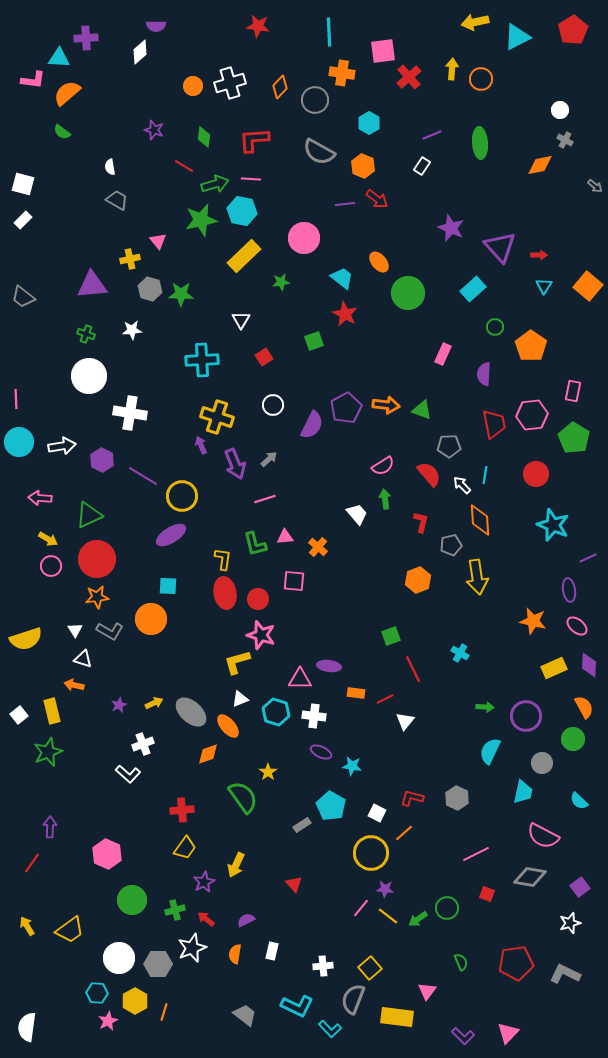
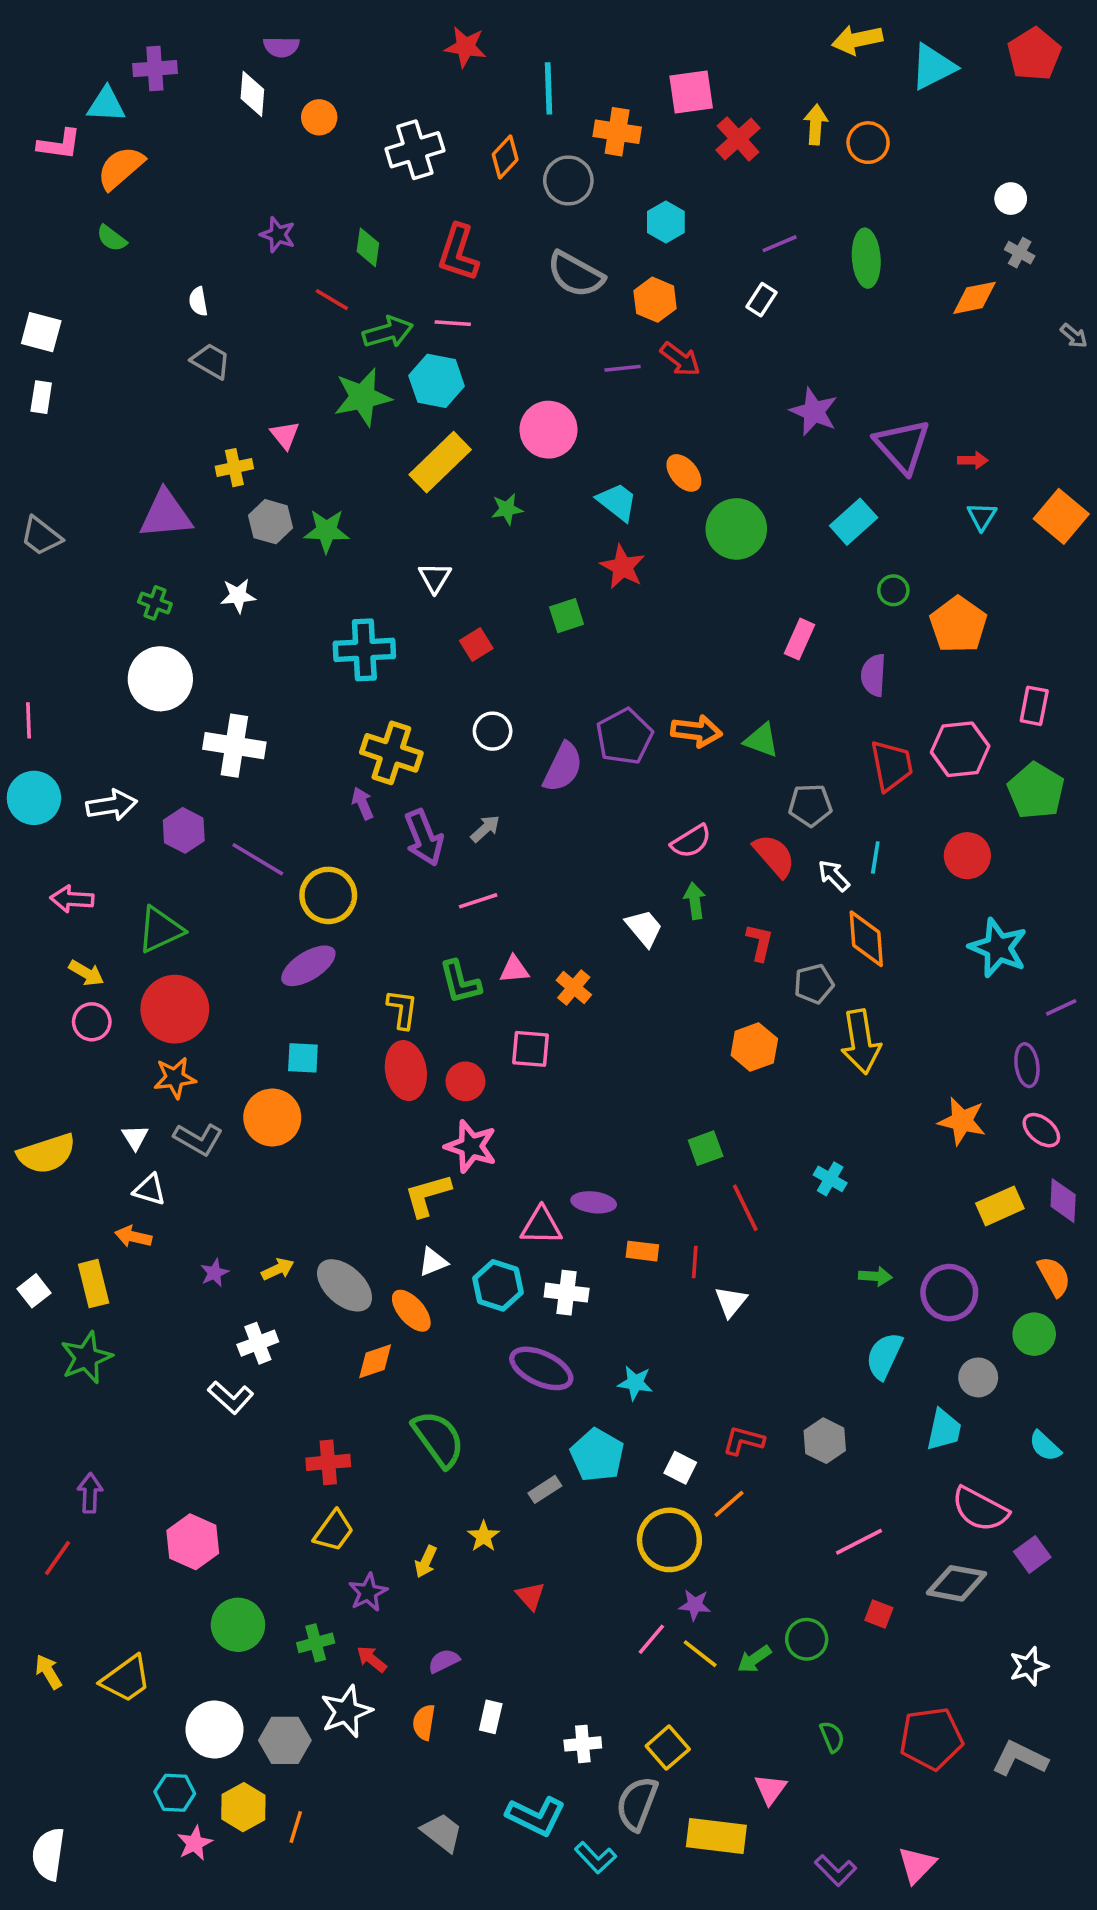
cyan line: (329, 32) -> (548, 88), moved
white diamond: (140, 52) -> (252, 94), turned -45
orange circle: (193, 86) -> (319, 117), moved
red L-shape: (254, 140) -> (458, 253), turned -68
white rectangle: (23, 220) -> (41, 397), turned -36
red line: (385, 699) -> (695, 1262), turned -60
purple ellipse: (321, 752) -> (541, 1368), moved, size x1.6
yellow star: (268, 772) -> (484, 1536), moved
yellow arrow: (236, 865) -> (426, 1562), size x0.7
purple square: (580, 887) -> (1032, 1554), moved

